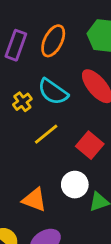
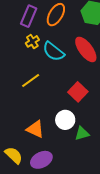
yellow cross: (22, 102) -> (32, 41), moved
yellow line: (46, 134) -> (31, 80), moved

